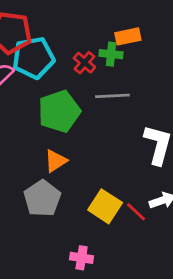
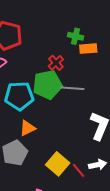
green cross: (111, 54) -> (76, 36), moved
cyan pentagon: (33, 58) -> (19, 96), moved
green pentagon: (59, 111) -> (47, 85), moved

